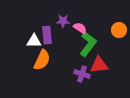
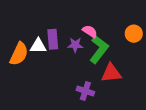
purple star: (63, 21) -> (75, 45), moved
orange semicircle: (42, 60) -> (19, 54), moved
purple cross: (82, 74) -> (85, 91), moved

